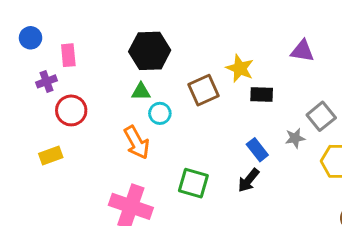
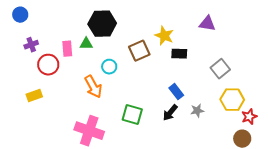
pink rectangle: (68, 55) -> (67, 49), moved
green triangle: (141, 92) -> (86, 44), moved
gray star: (295, 138) -> (197, 111), moved

